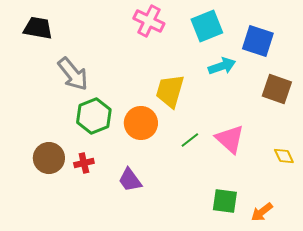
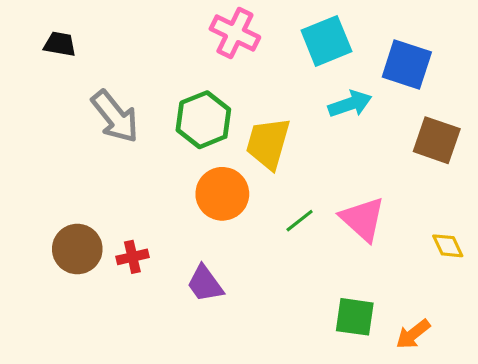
black trapezoid: (38, 28) -> (60, 44), size x0.7
green hexagon: (94, 116) -> (203, 120), moved

